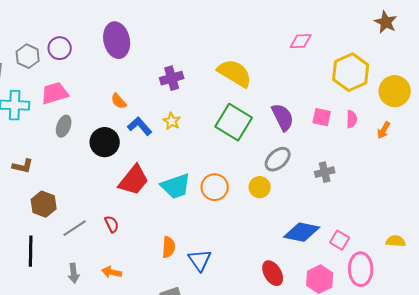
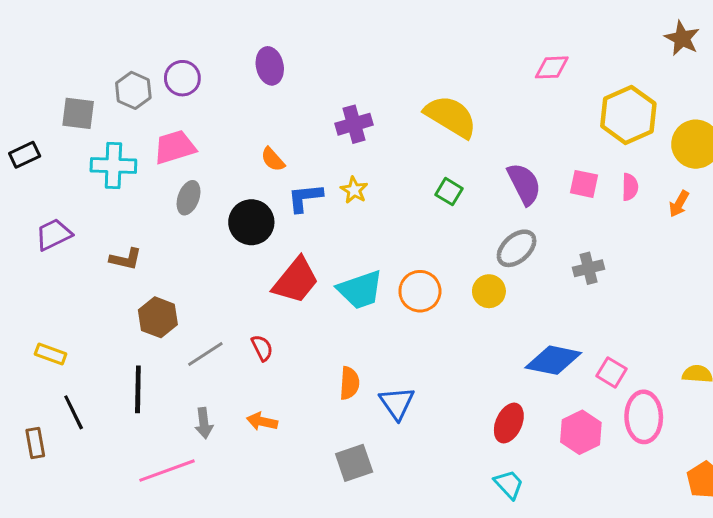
purple ellipse: (117, 40) -> (270, 66), size x0.7
green square: (234, 122) -> (449, 192), size x0.5
blue L-shape: (140, 126) -> (305, 198), turned -55
red ellipse: (273, 273) -> (509, 423), turned 55

